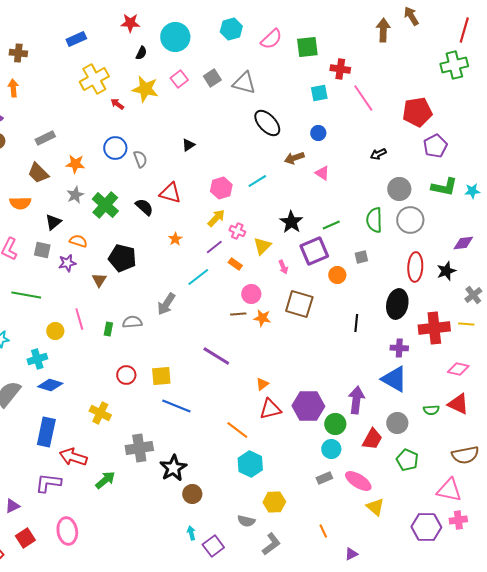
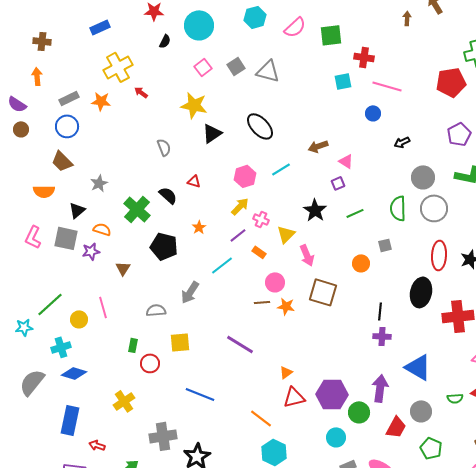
brown arrow: (383, 30) -> (407, 18), size x0.6
yellow star: (145, 89) -> (194, 105), moved
pink line: (363, 98) -> (387, 86), turned -40
red pentagon: (417, 112) -> (451, 82), moved
black ellipse: (267, 123) -> (260, 126), moved
blue circle: (318, 133) -> (373, 113), moved
gray rectangle: (45, 138) -> (69, 98), moved
black triangle: (188, 145) -> (212, 133), size x1.5
blue circle: (115, 148) -> (67, 126), moved
orange star: (75, 164) -> (101, 101), moved
red triangle: (170, 193) -> (194, 181), size x0.6
green cross: (105, 205) -> (137, 209), moved
gray square: (42, 250) -> (66, 238), size x1.4
purple square: (314, 251) -> (338, 183), moved, size x0.5
black pentagon: (122, 258) -> (164, 246), moved
pink arrow: (283, 267) -> (307, 255), size x1.5
green line: (26, 295) -> (50, 304), moved, turned -52
green rectangle: (108, 329) -> (133, 345), moved
purple cross: (399, 348) -> (382, 336), moved
yellow square: (161, 376) -> (180, 342), moved
yellow cross: (100, 413) -> (124, 401), turned 30
cyan circle: (331, 449) -> (336, 437), moved
red arrow: (73, 457) -> (97, 445), size x0.6

